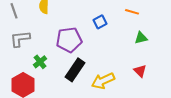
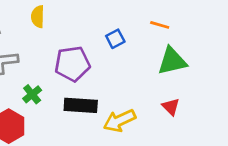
green triangle: (141, 38) -> (172, 61), size x1.6
black rectangle: (75, 70) -> (81, 105), turned 60

